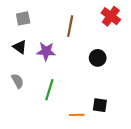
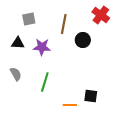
gray square: (23, 18) -> (29, 19), moved
black triangle: (20, 47) -> (18, 43), turned -32
black circle: (98, 58) -> (83, 40), moved

